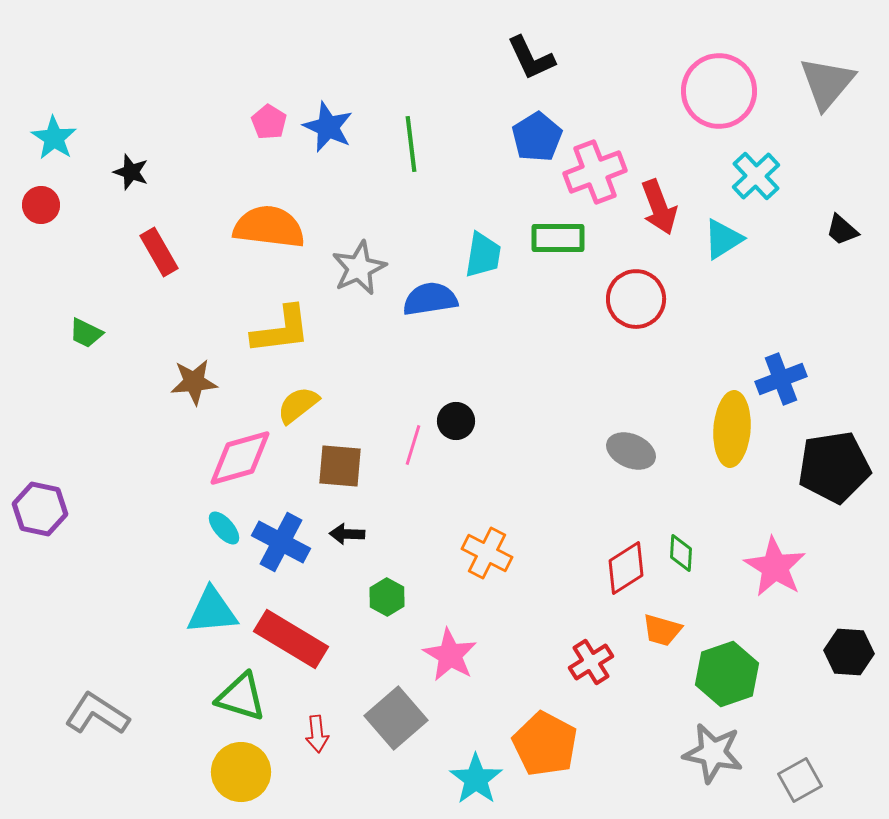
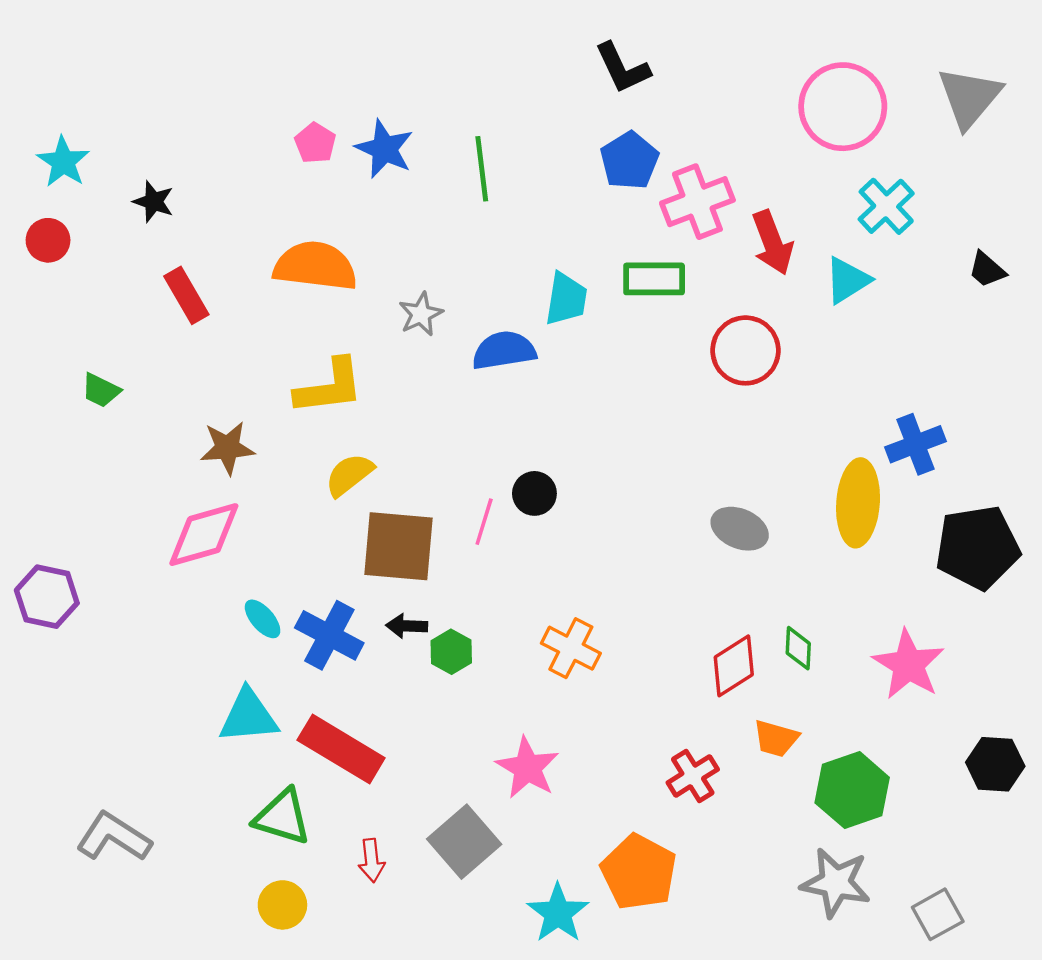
gray star: (359, 268) -> (421, 314), size x0.7
pink diamond: (240, 458) -> (204, 535), moved
brown square: (340, 466) -> (399, 546), size x1.4
green hexagon: (387, 597) -> (451, 652), moved
yellow circle: (241, 772) -> (282, 905), size x0.7

